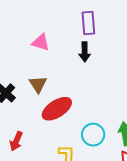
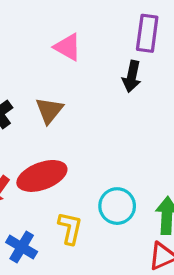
red ellipse: (57, 109) -> (42, 176), moved

